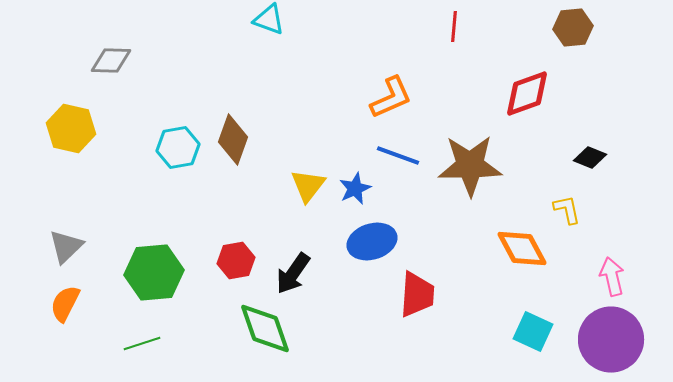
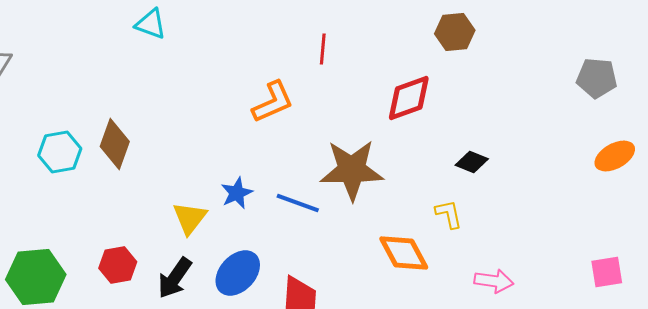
red line: (454, 26) -> (323, 49), moved
blue line: (398, 156) -> (298, 203), moved
yellow triangle: (308, 186) -> (190, 218), moved
blue ellipse: (372, 242) -> (238, 273), moved, turned -30
pink arrow: (612, 276) -> (494, 281), turned 111

